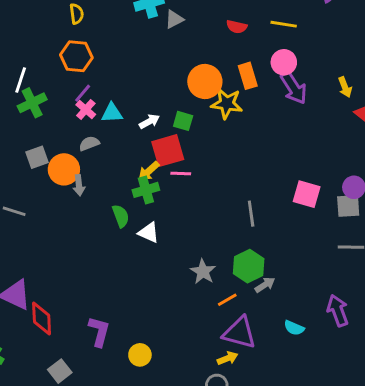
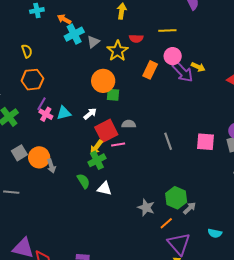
orange rectangle: (248, 76) -> (150, 70), turned 54
orange circle: (205, 81) -> (103, 81), moved
yellow arrow: (345, 87) -> (198, 67), moved, turned -32
yellow star: (227, 104) -> (118, 51), moved, turned -30
green square: (183, 121) -> (113, 95), moved
gray semicircle: (89, 143) -> (129, 124), moved, turned 32
gray line: (251, 214) -> (168, 141), moved
purple triangle: (240, 333) -> (179, 244), turned 45

